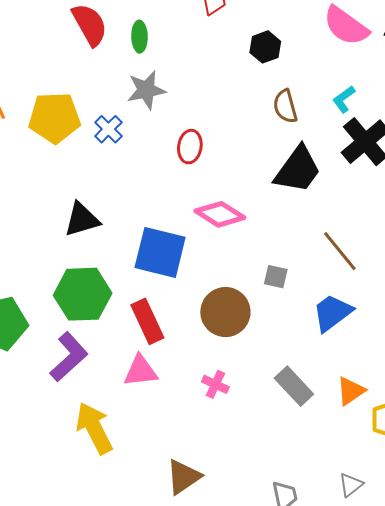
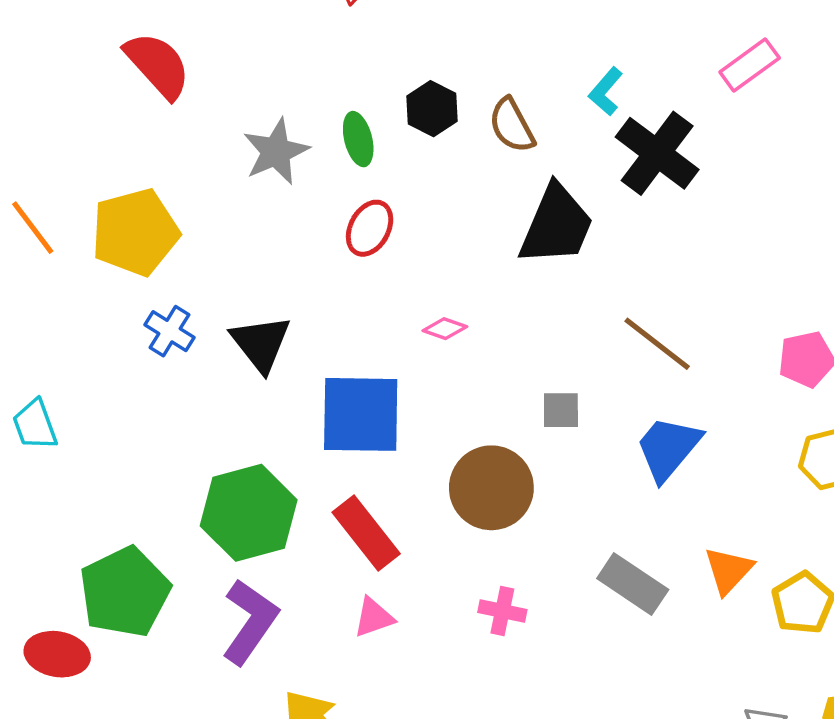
green ellipse: (139, 37) -> (358, 139), moved
black hexagon: (265, 47) -> (432, 109), moved
blue cross: (108, 129) -> (170, 331), moved
red ellipse: (190, 147) -> (370, 228), turned 32
pink diamond: (220, 214) -> (445, 329), size x0.5
black triangle: (82, 219) -> (261, 343), moved, turned -39
pink triangle: (141, 371) -> (374, 617), size x0.7

